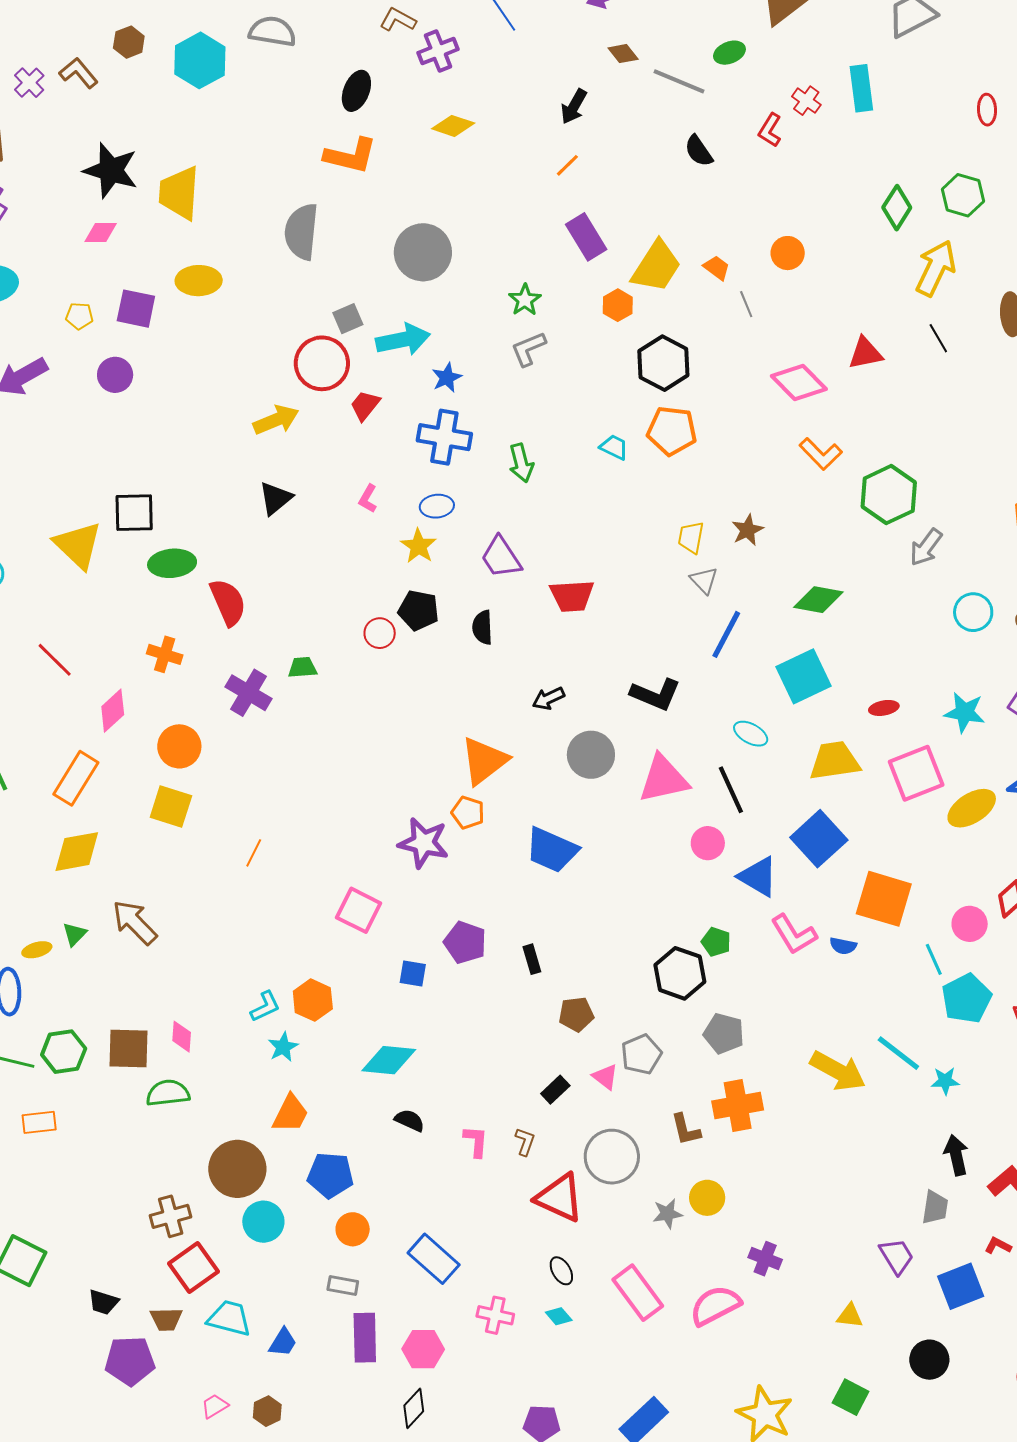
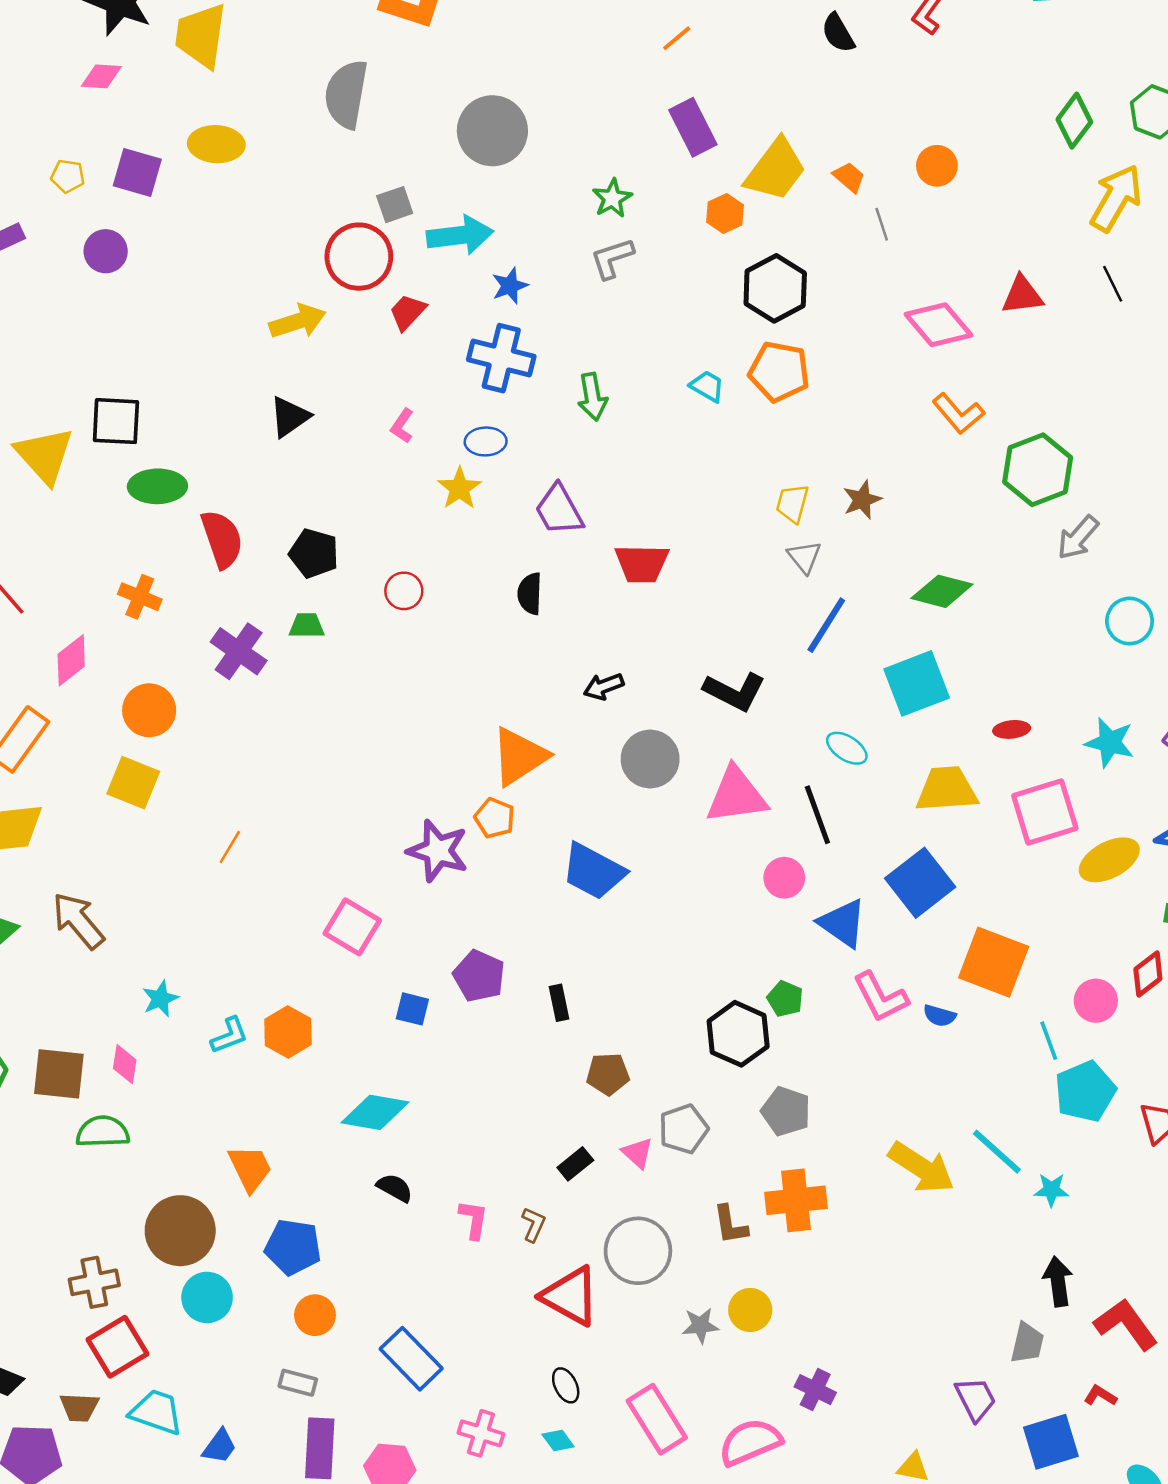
black pentagon: (419, 610) -> (314, 553), moved
cyan star: (283, 1047) -> (160, 999), moved
orange trapezoid: (290, 1114) -> (250, 1168), turned -57

